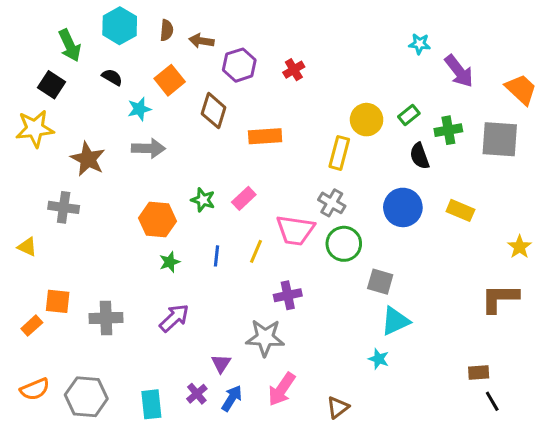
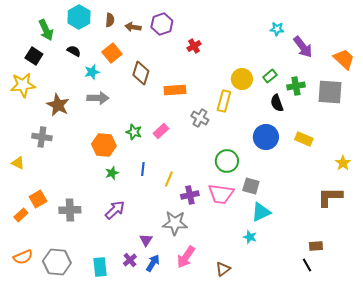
purple hexagon: (239, 65) -> (162, 24), moved
gray cross: (332, 203) -> (200, 118), moved
pink trapezoid: (295, 230) -> (221, 194), moved
yellow line: (256, 251) -> (169, 179), moved
orange square: (58, 301) -> (38, 199), turned -36
black line: (492, 401) -> (307, 265), moved

